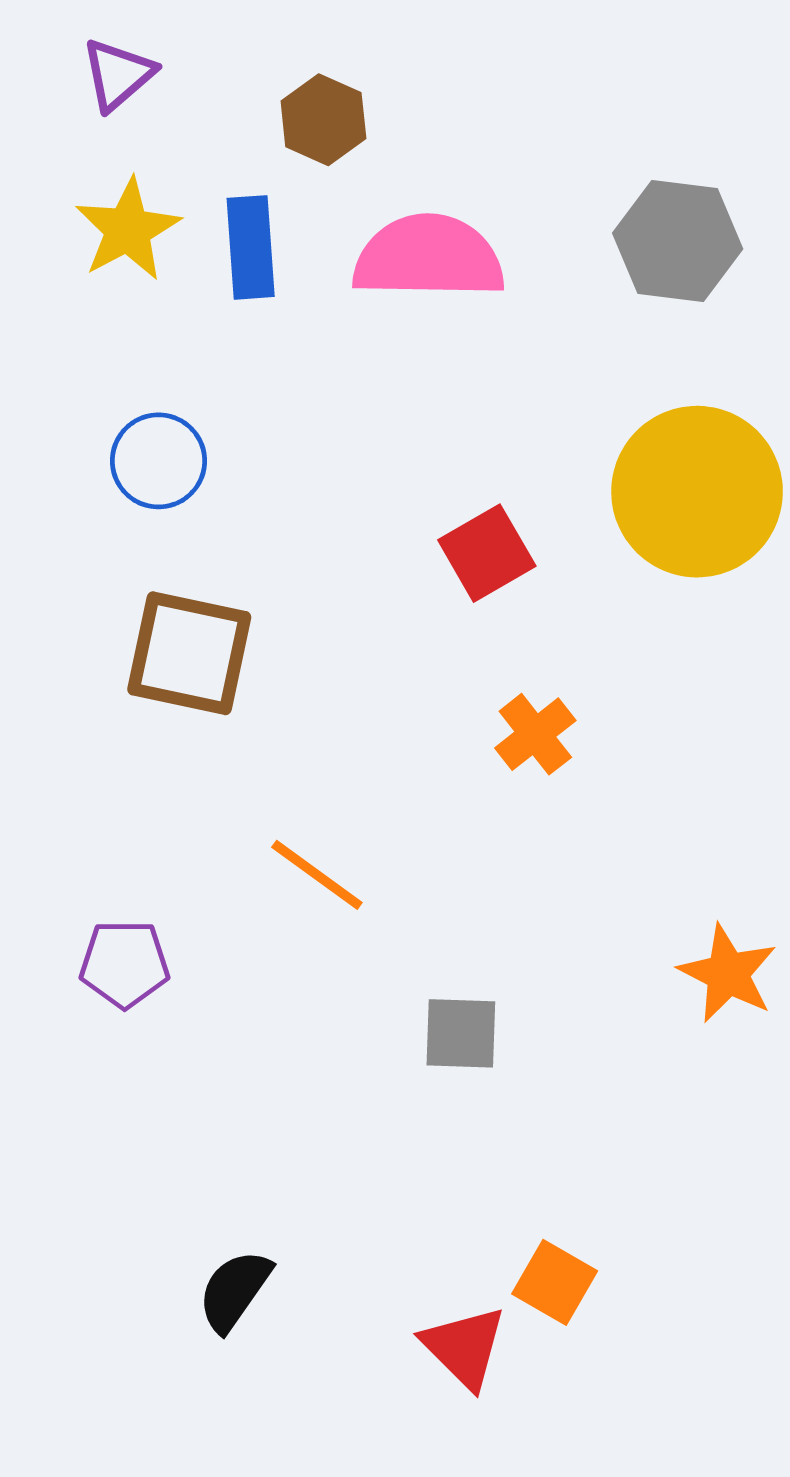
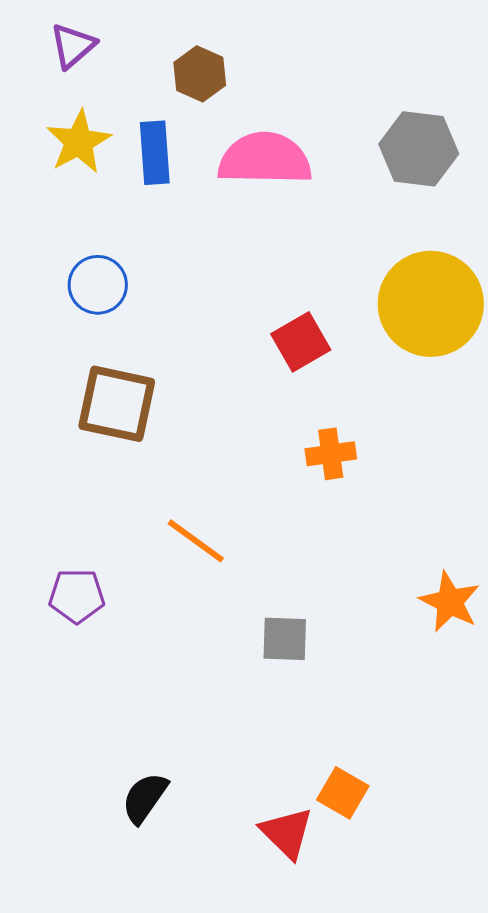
orange cross: (535, 734) -> (331, 454), turned 30

